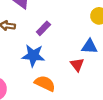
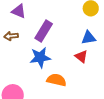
purple rectangle: (43, 28) -> (44, 31), size x1.5

